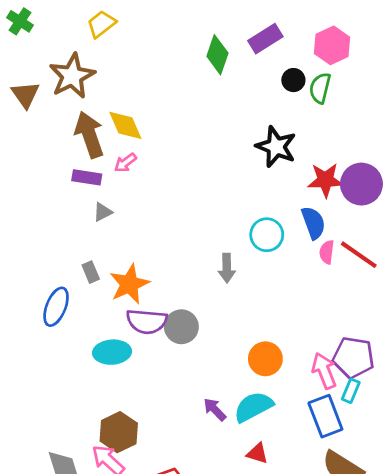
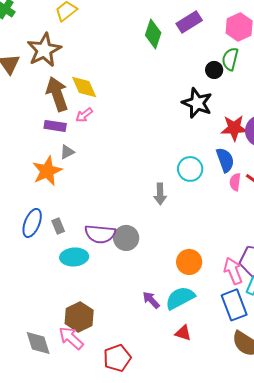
black circle: (293, 80) -> (214, 70), moved
gray rectangle: (91, 272) -> (58, 226), moved
orange star: (129, 284) -> (47, 171), moved

